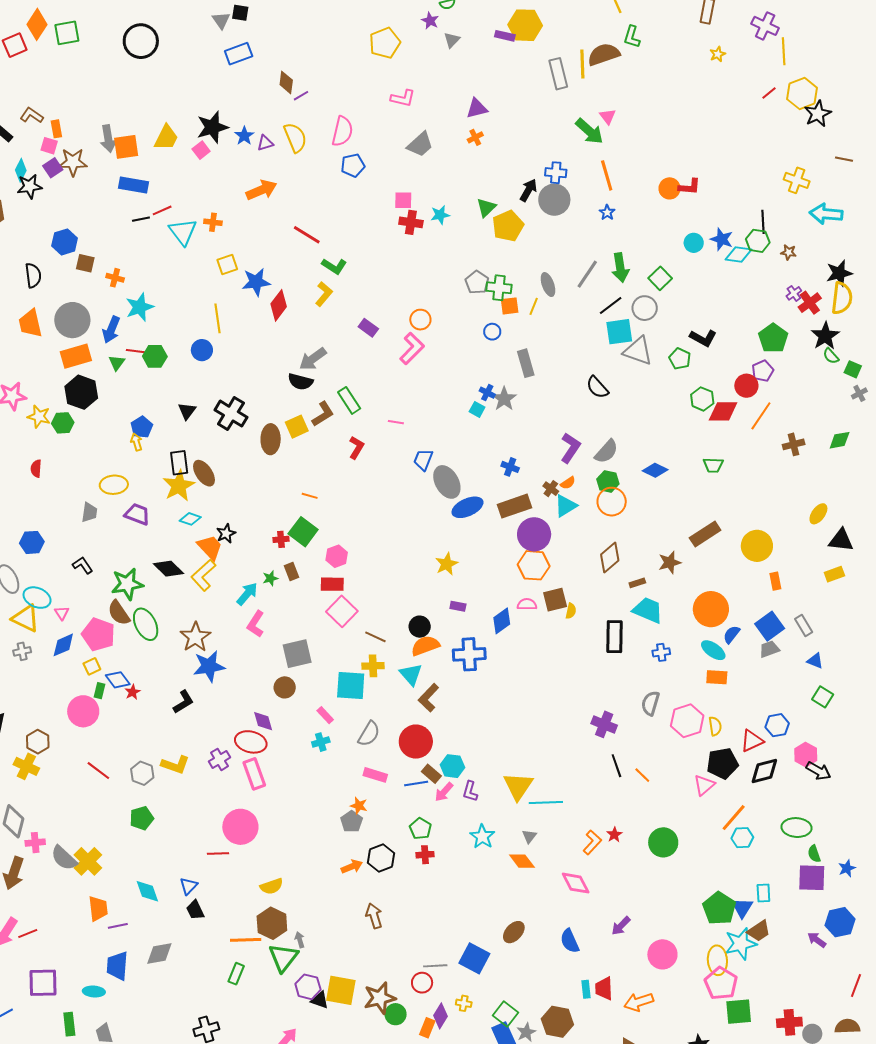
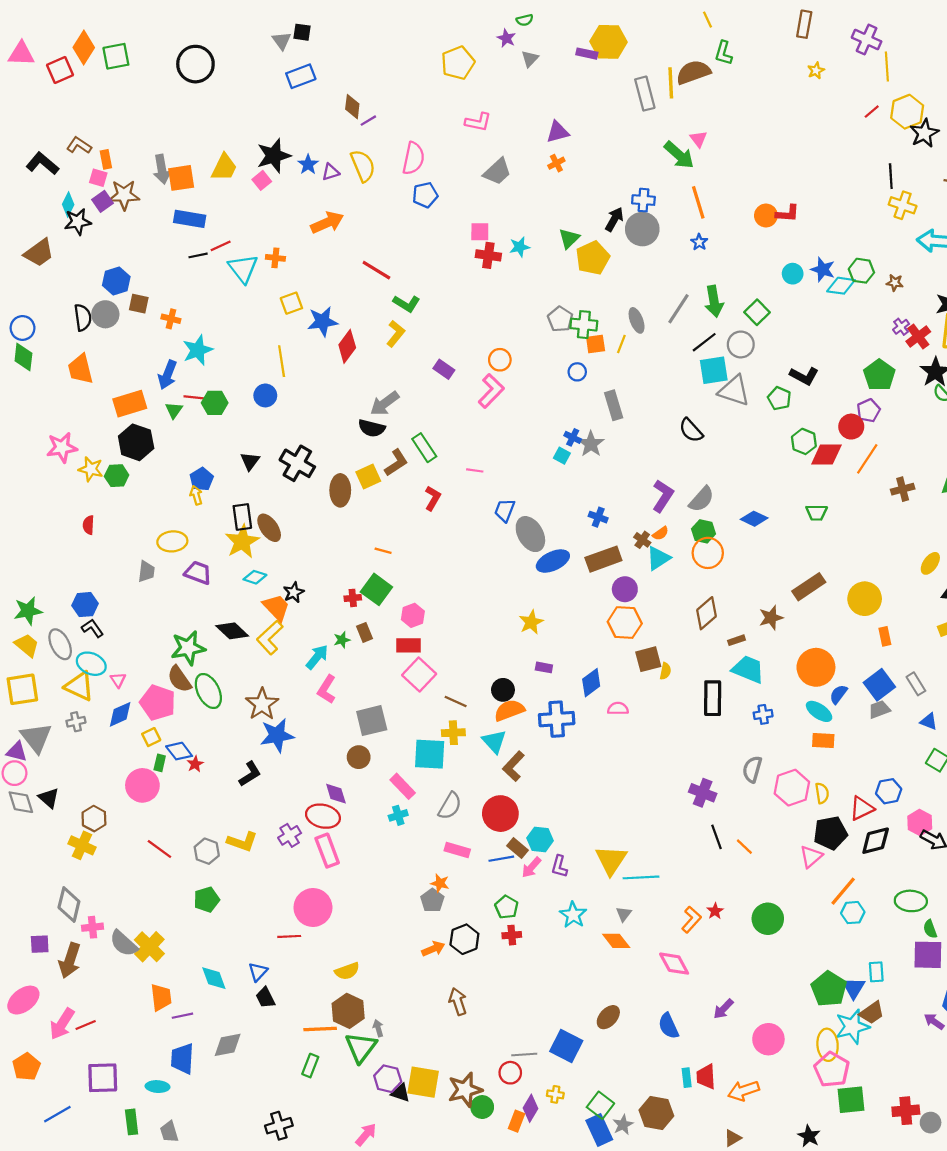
black line: (763, 222) -> (891, 176), moved
gray circle: (72, 320) -> (105, 314), moved, size x0.7
purple circle: (534, 534) -> (625, 589), size x0.7
black L-shape: (83, 565) -> (92, 628), moved
pink semicircle: (527, 604) -> (618, 709), moved
pink rectangle: (325, 715) -> (403, 786), size x1.4

